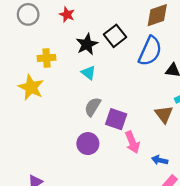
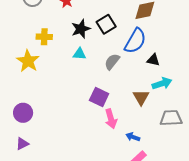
cyan triangle: (88, 73) -> (79, 54), turned -40
gray semicircle: (93, 107) -> (112, 62), moved
purple circle: (88, 144) -> (23, 113), moved

